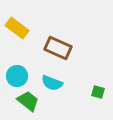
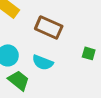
green square: (98, 92) -> (89, 53), moved

